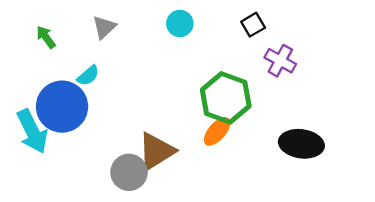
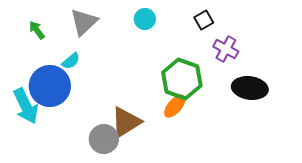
gray triangle: (104, 27) -> (84, 22), size x1.4
black ellipse: (301, 144) -> (250, 88), moved

